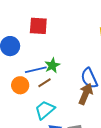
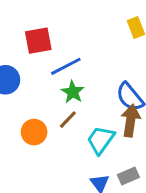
blue line: (36, 70) -> (66, 66), moved
cyan trapezoid: (45, 110) -> (101, 140), moved

